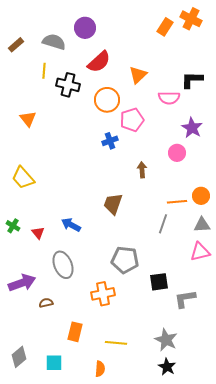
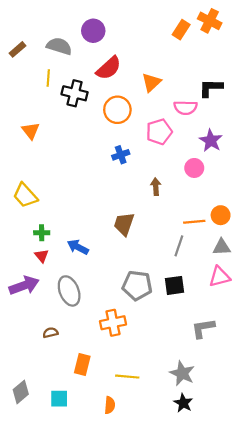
pink pentagon: (132, 120) -> (159, 132), moved
green cross: (13, 226) -> (42, 233), moved, turned -32
black square: (159, 282) -> (174, 285), moved
purple arrow: (22, 283) -> (24, 285), moved

